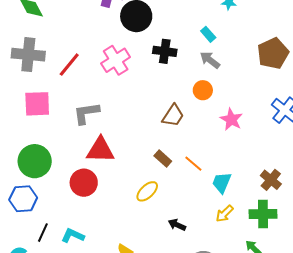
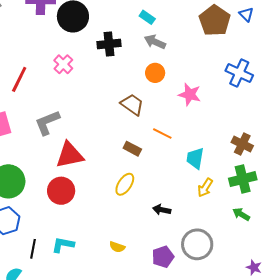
pink cross: (116, 60) -> (63, 64), size x0.7
brown trapezoid: (173, 116) -> (132, 105), turned -75
orange line: (193, 164) -> (162, 134), moved

